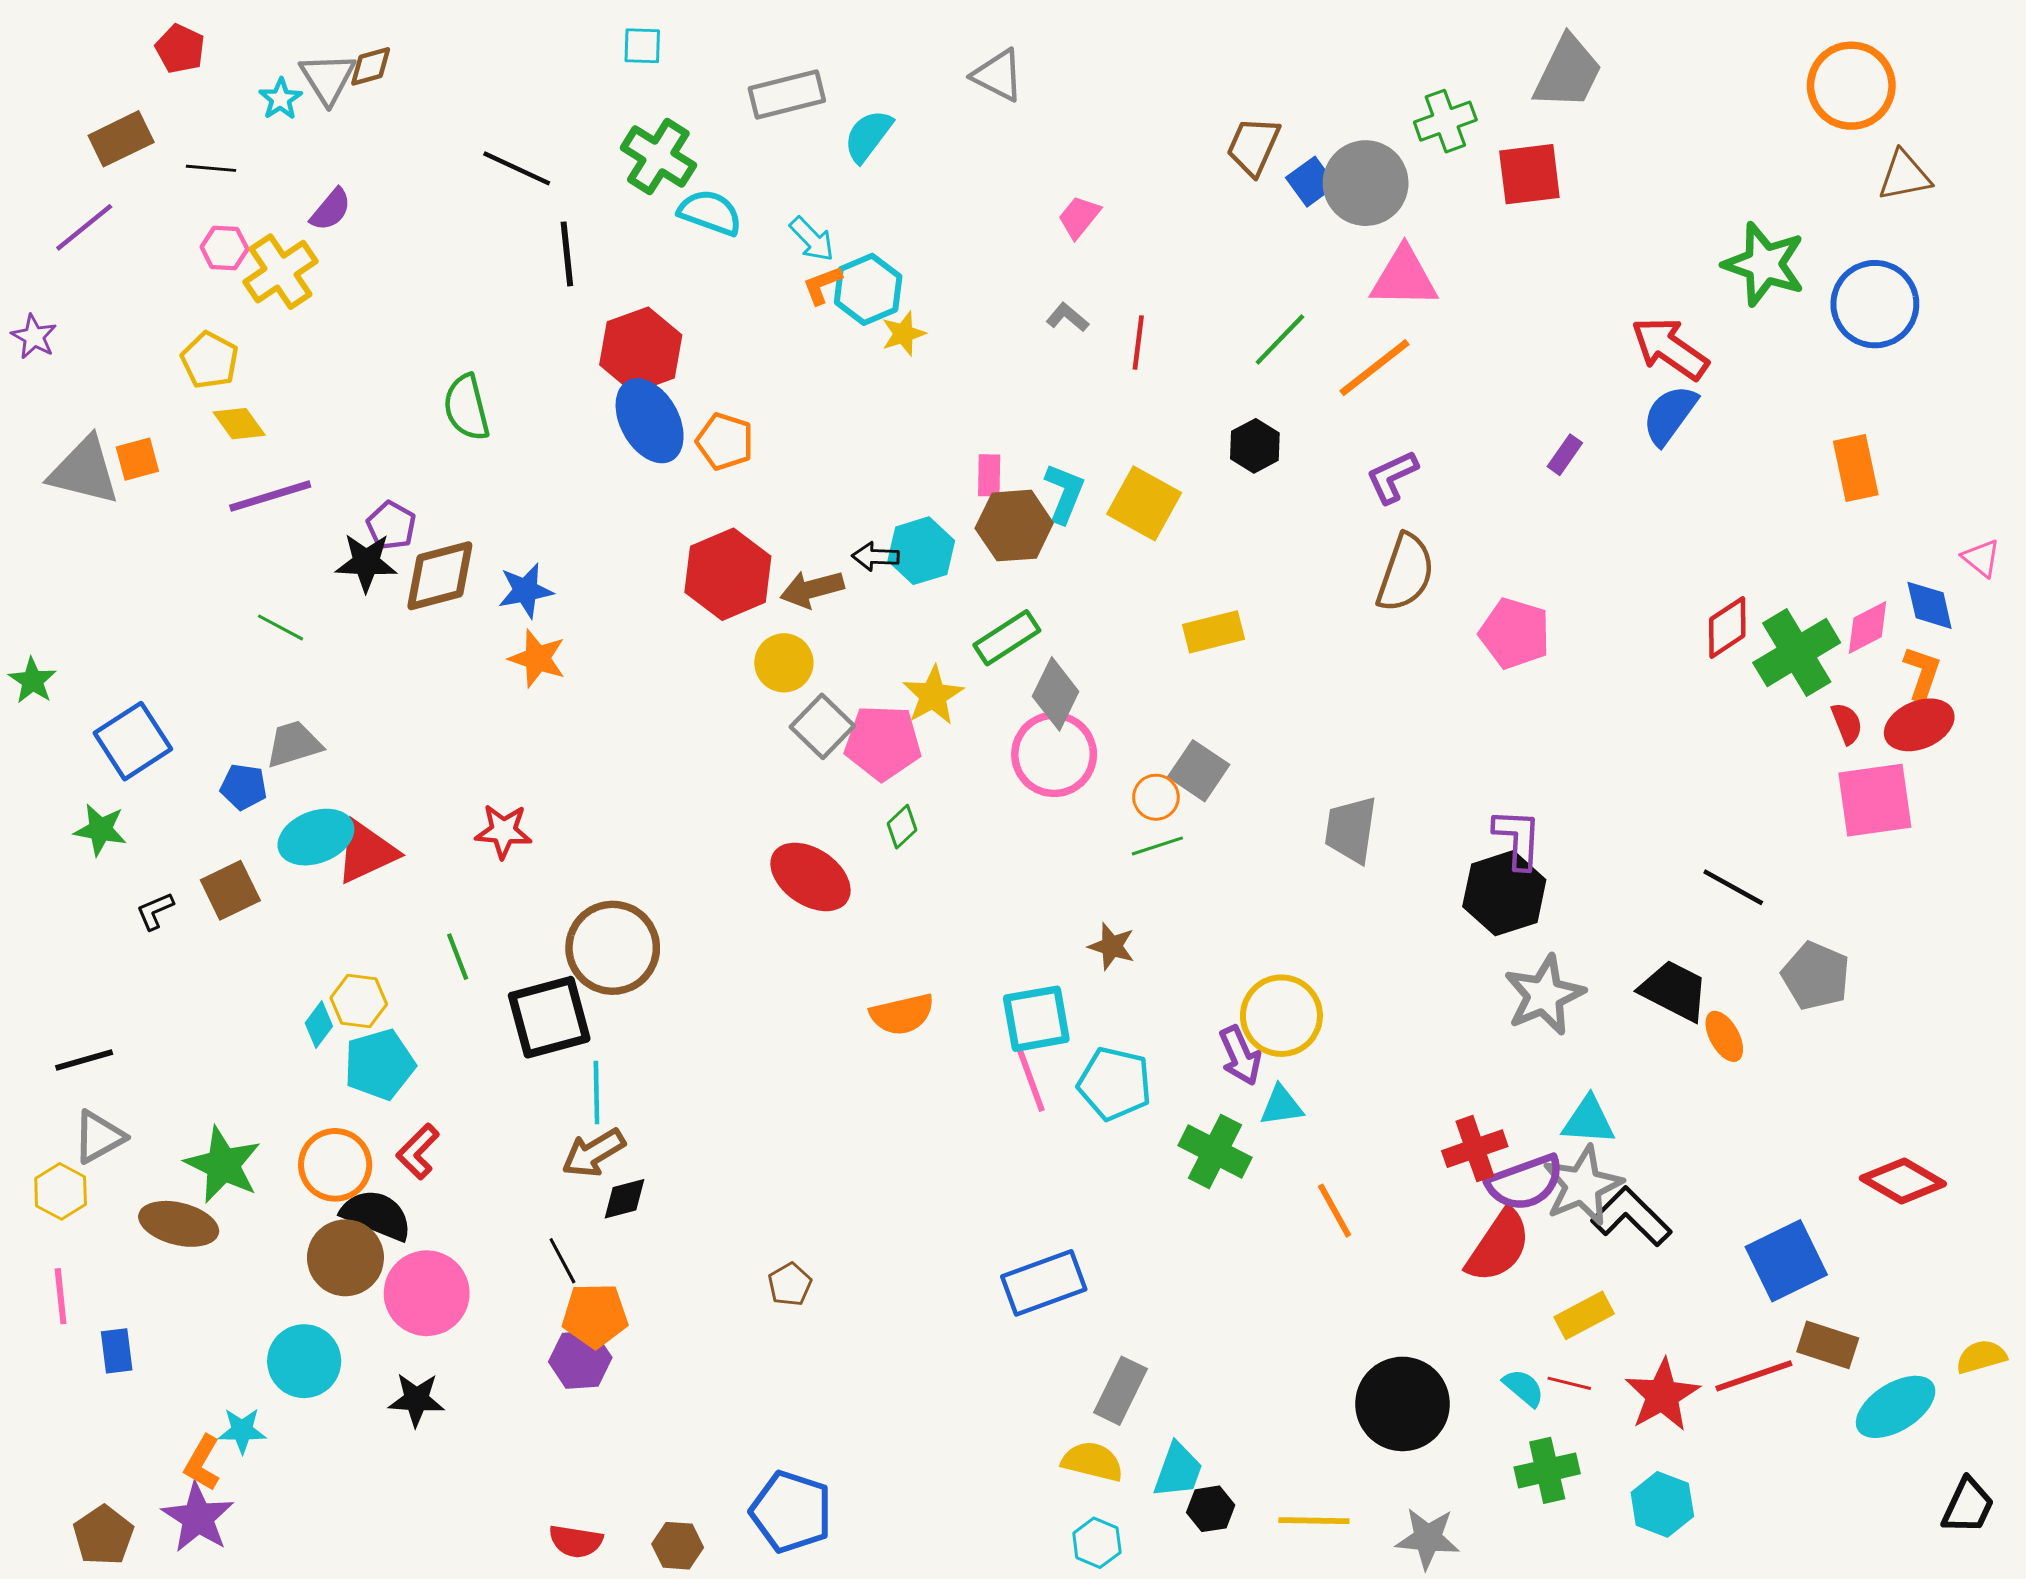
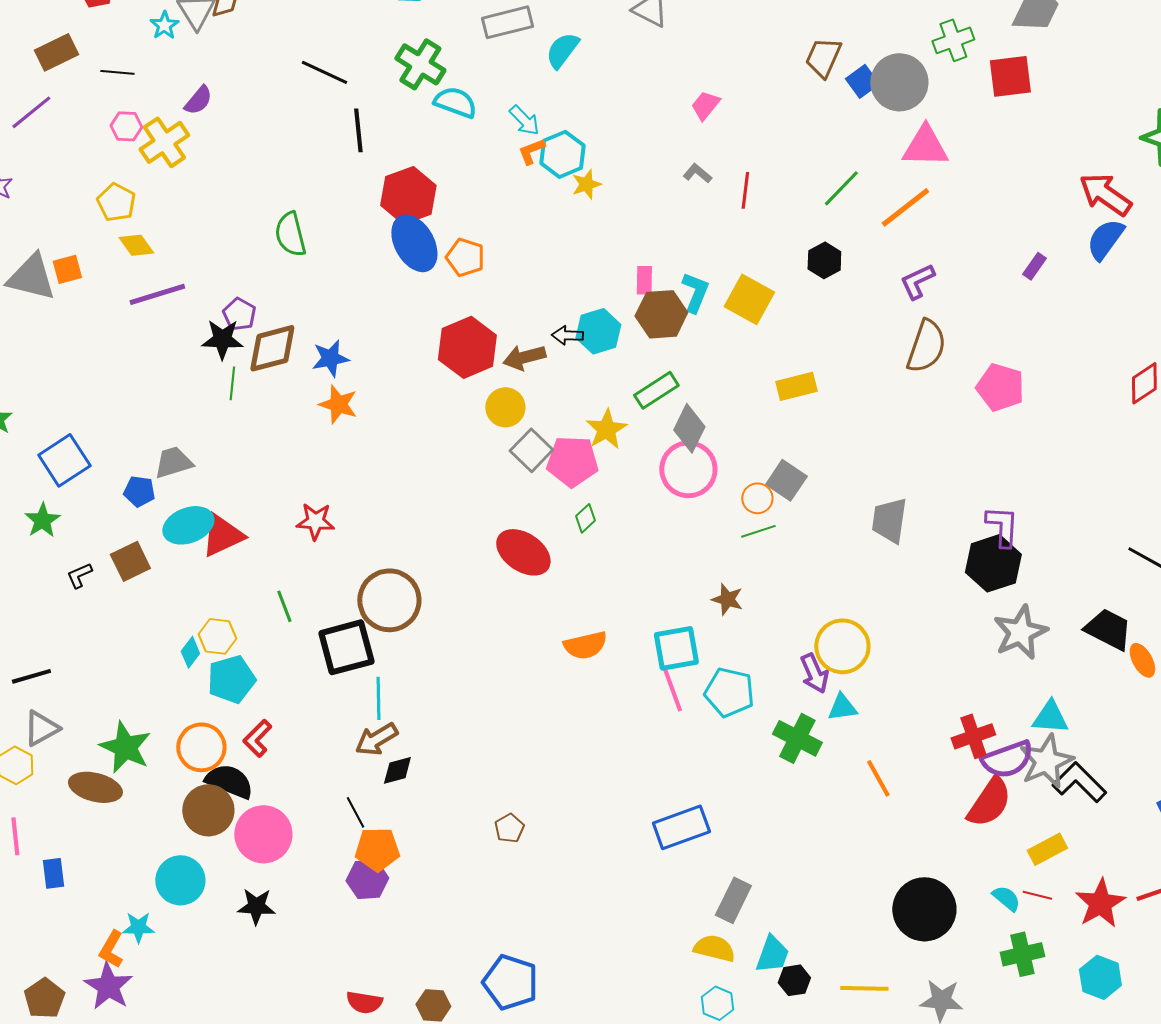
green line: (281, 627) -> (232, 383), moved, turned 68
green star: (100, 830) -> (42, 520), turned 30

